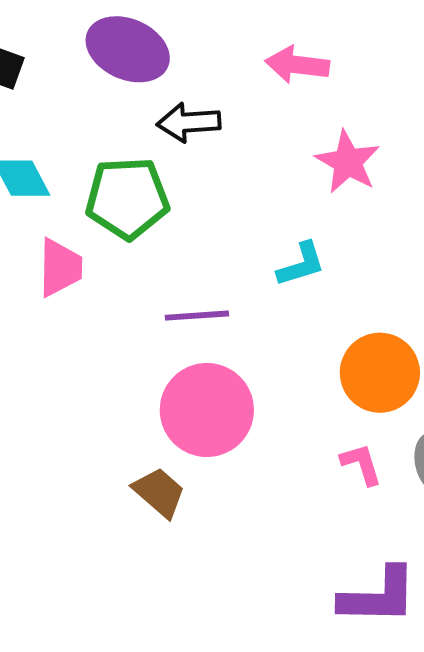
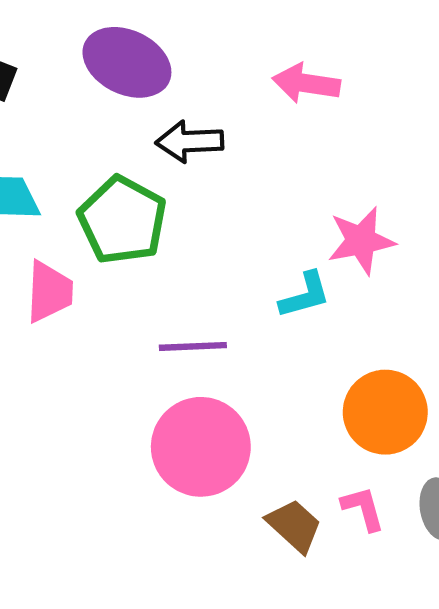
pink star: (348, 162) -> (361, 241), moved, turned 30
green pentagon: (127, 198) -> (122, 220), turned 30
brown trapezoid: (159, 492) -> (294, 526), moved

